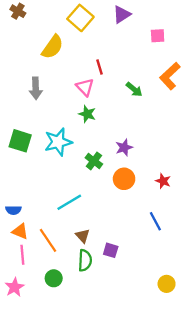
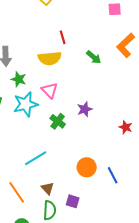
yellow semicircle: (53, 47) -> (50, 58), moved, turned 50
pink triangle: (85, 87) -> (50, 90), moved
green star: (87, 114) -> (19, 79), moved
orange circle: (124, 179) -> (87, 167), moved
red star: (163, 181) -> (126, 127), moved

